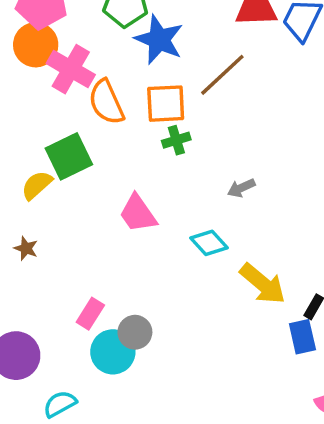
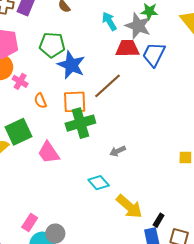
pink cross: (71, 69) -> (20, 81), size x0.6
orange semicircle: (106, 102) -> (40, 101), size x0.6
green cross: (176, 140) -> (80, 123), size x1.8
pink trapezoid: (138, 213) -> (49, 153), moved

